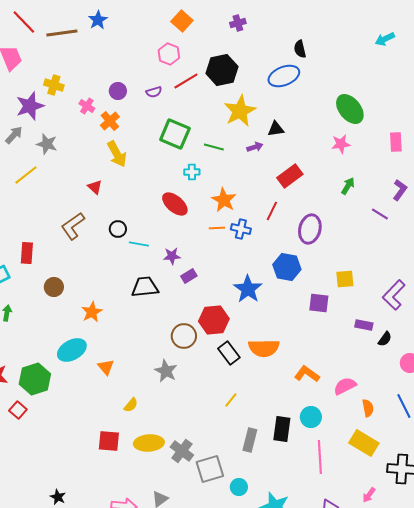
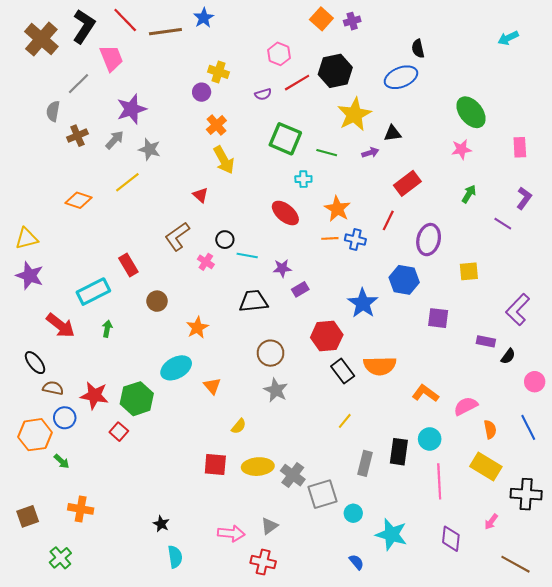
orange square: (182, 21) -> (321, 19), moved
yellow cross: (54, 85) -> (219, 72), moved
purple circle: (118, 91) -> (202, 92), moved
pink cross: (87, 106) -> (206, 262), moved
red rectangle: (27, 253) -> (128, 265), turned -35
yellow square: (345, 279) -> (469, 271), moved
brown circle: (184, 336) -> (271, 353), moved

